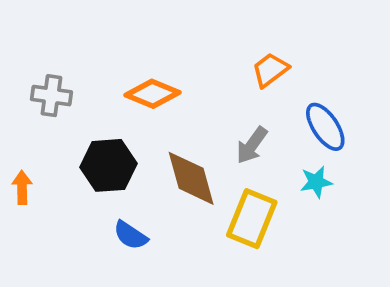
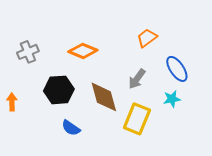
gray cross: (51, 96) -> (28, 52), turned -30

